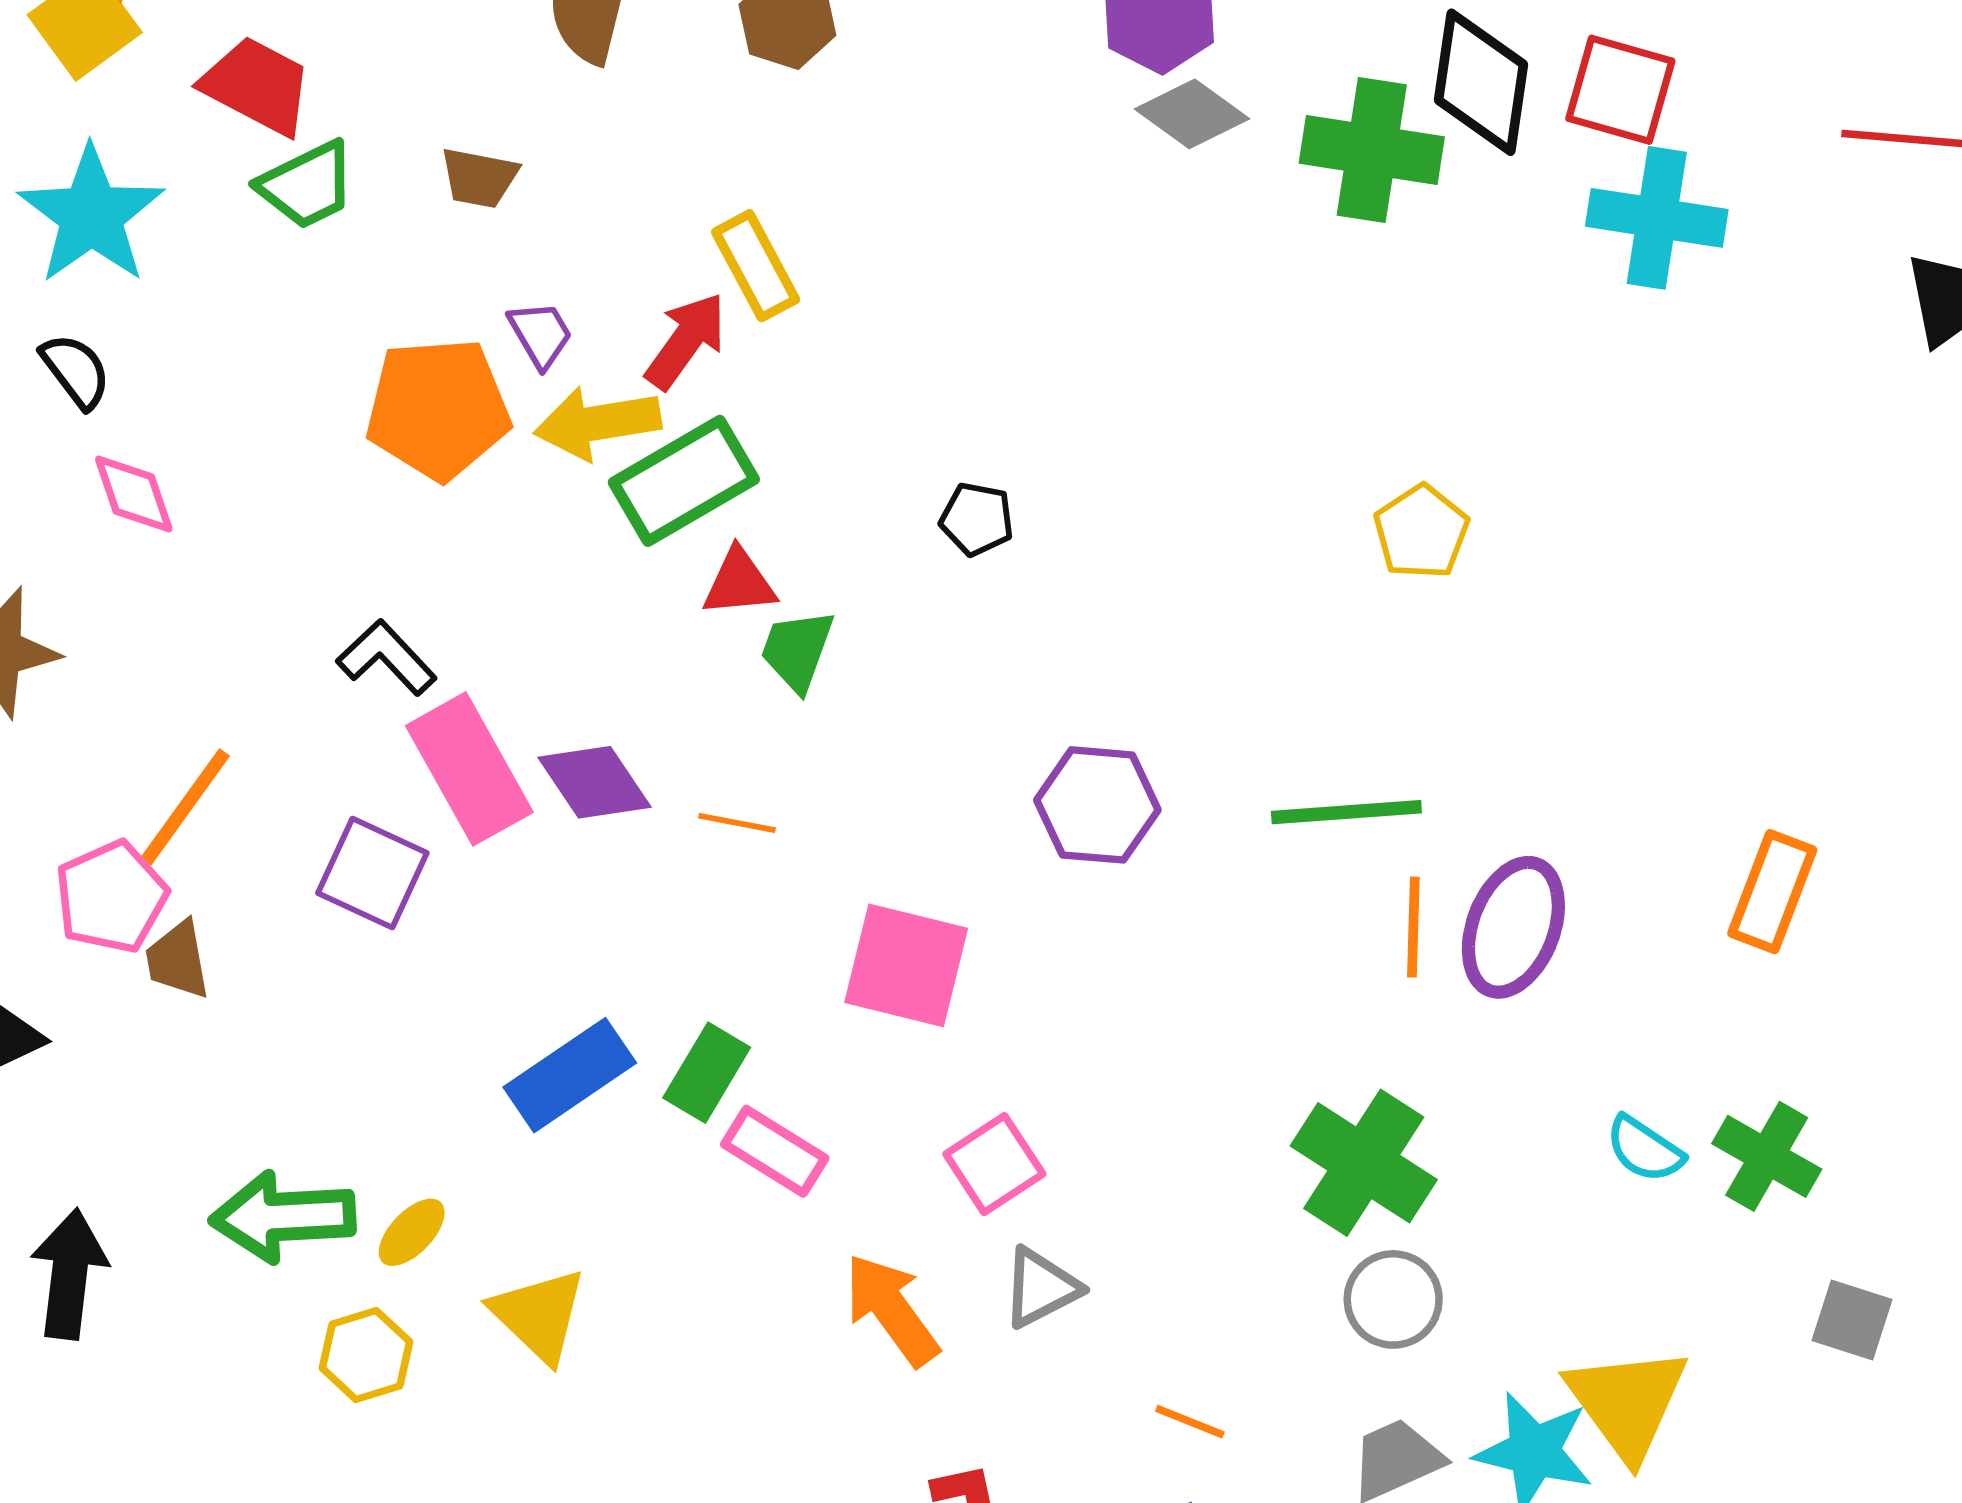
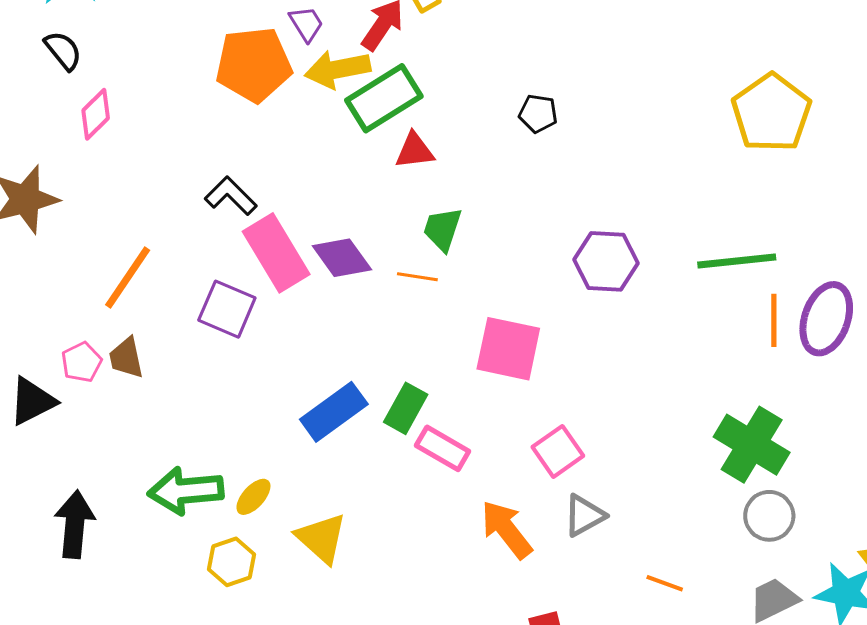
pink diamond: (134, 494) -> (96, 114), turned 66
yellow pentagon: (1421, 532) -> (771, 113), size x1.6
green trapezoid: (797, 650) -> (442, 229), moved
pink pentagon: (111, 897) -> (82, 362), moved, size x0.7

